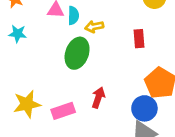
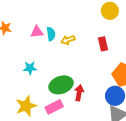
cyan star: (18, 34) -> (30, 68), moved
green ellipse: (77, 53) -> (61, 85), moved, turned 60

